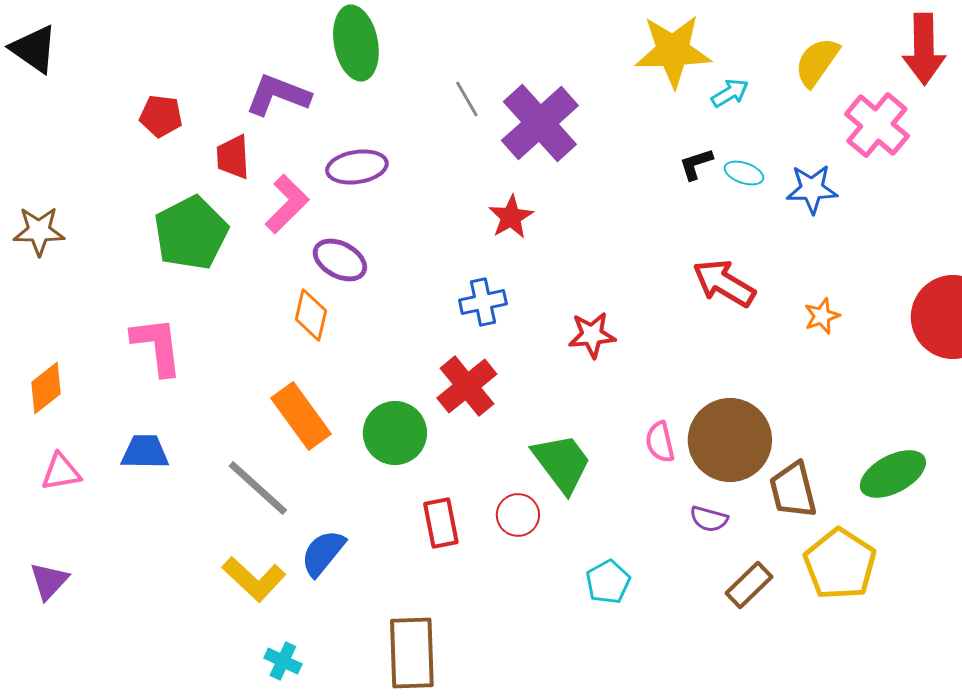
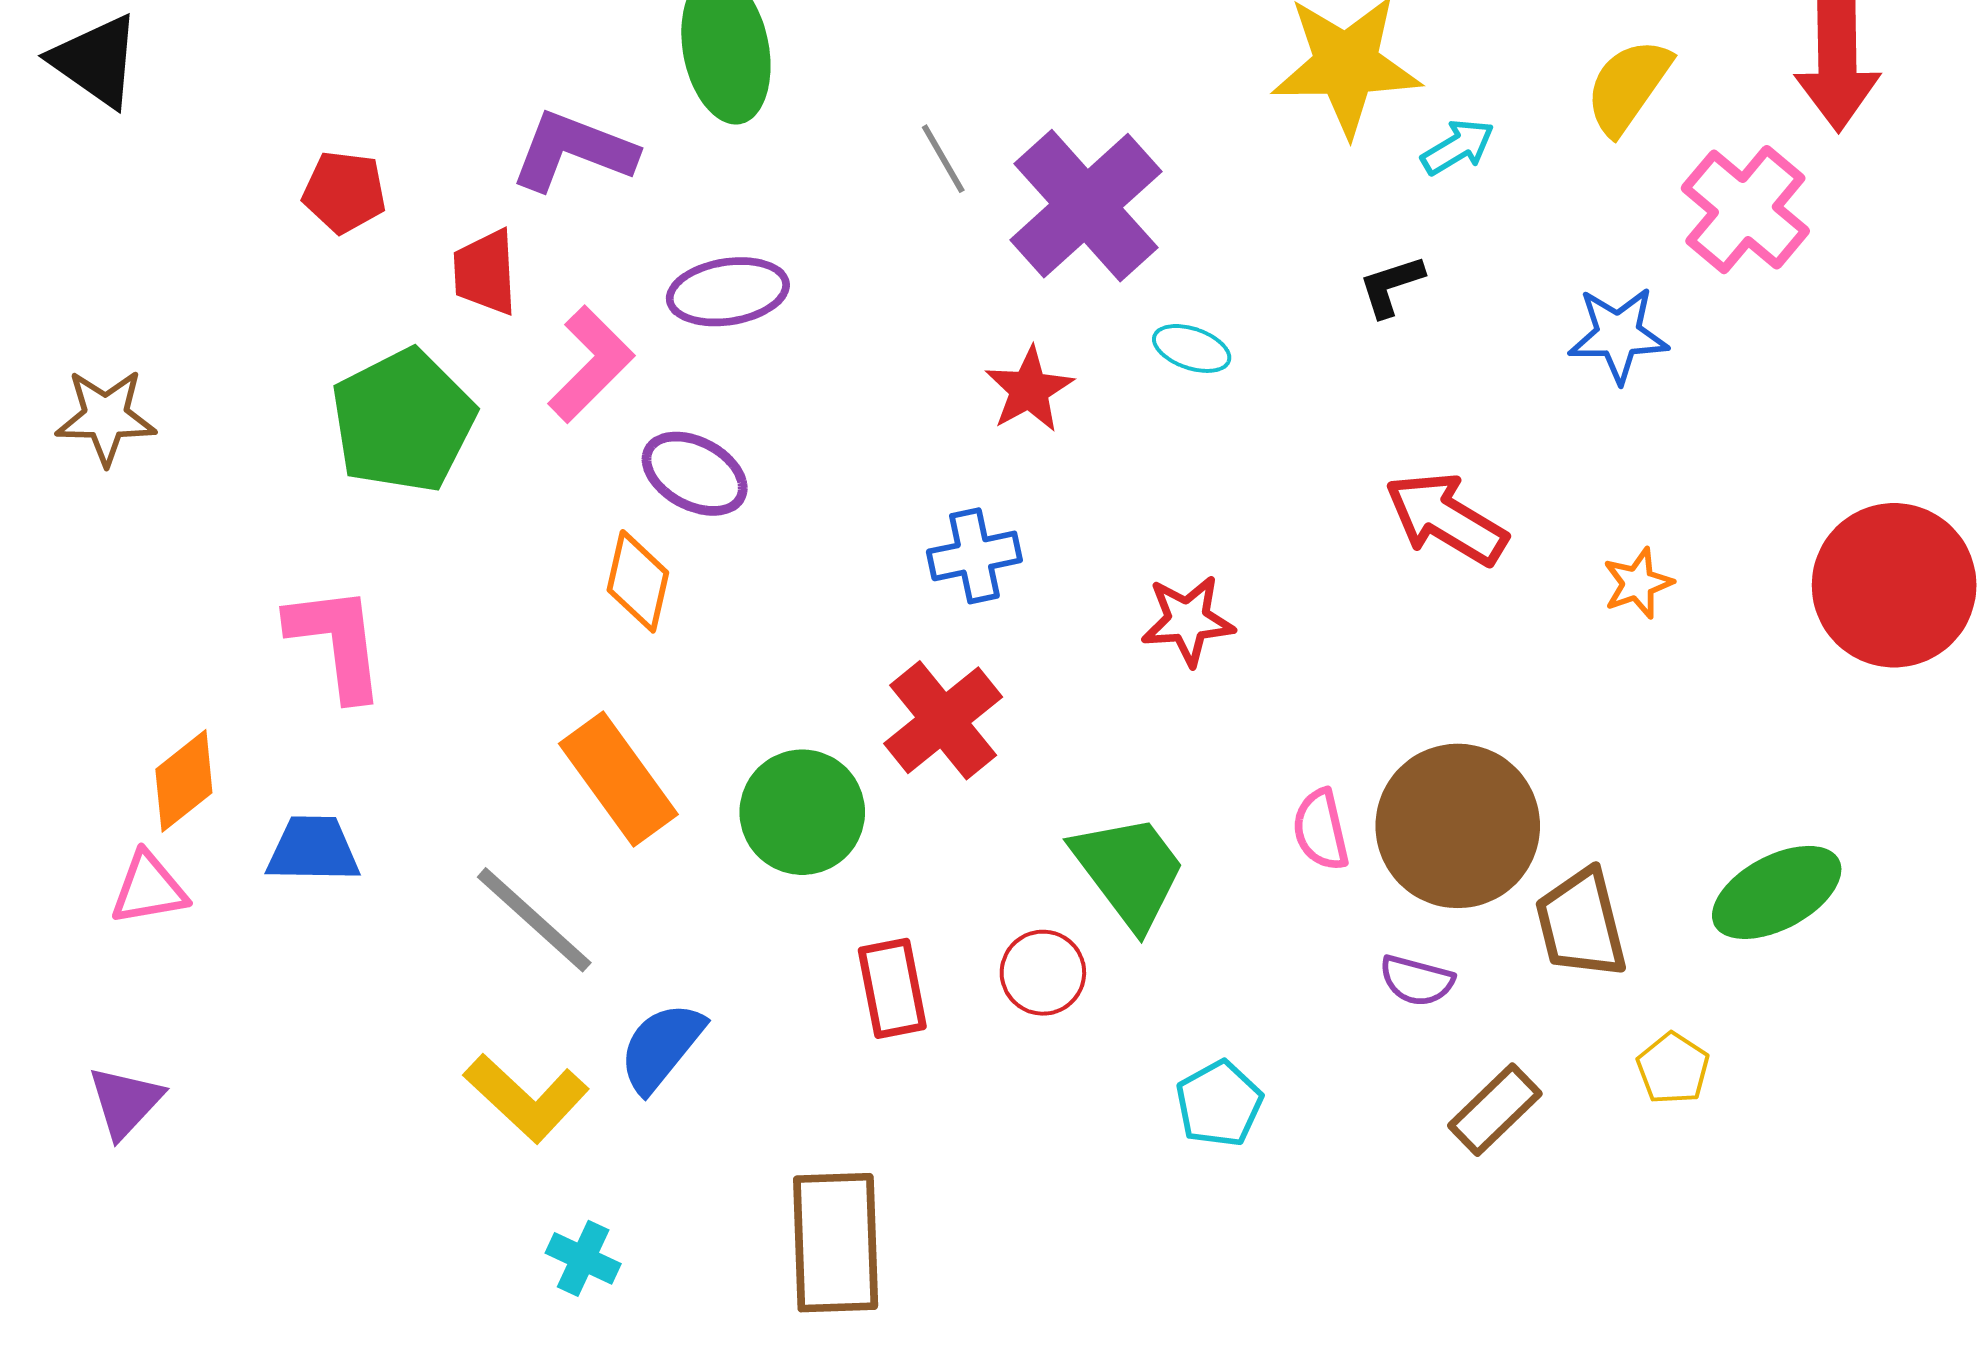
cyan ellipse: (744, 173) -> (1192, 348), moved
orange diamond: (46, 388) -> (184, 781), moved
yellow pentagon: (840, 564) -> (1673, 1069), size x0.5

